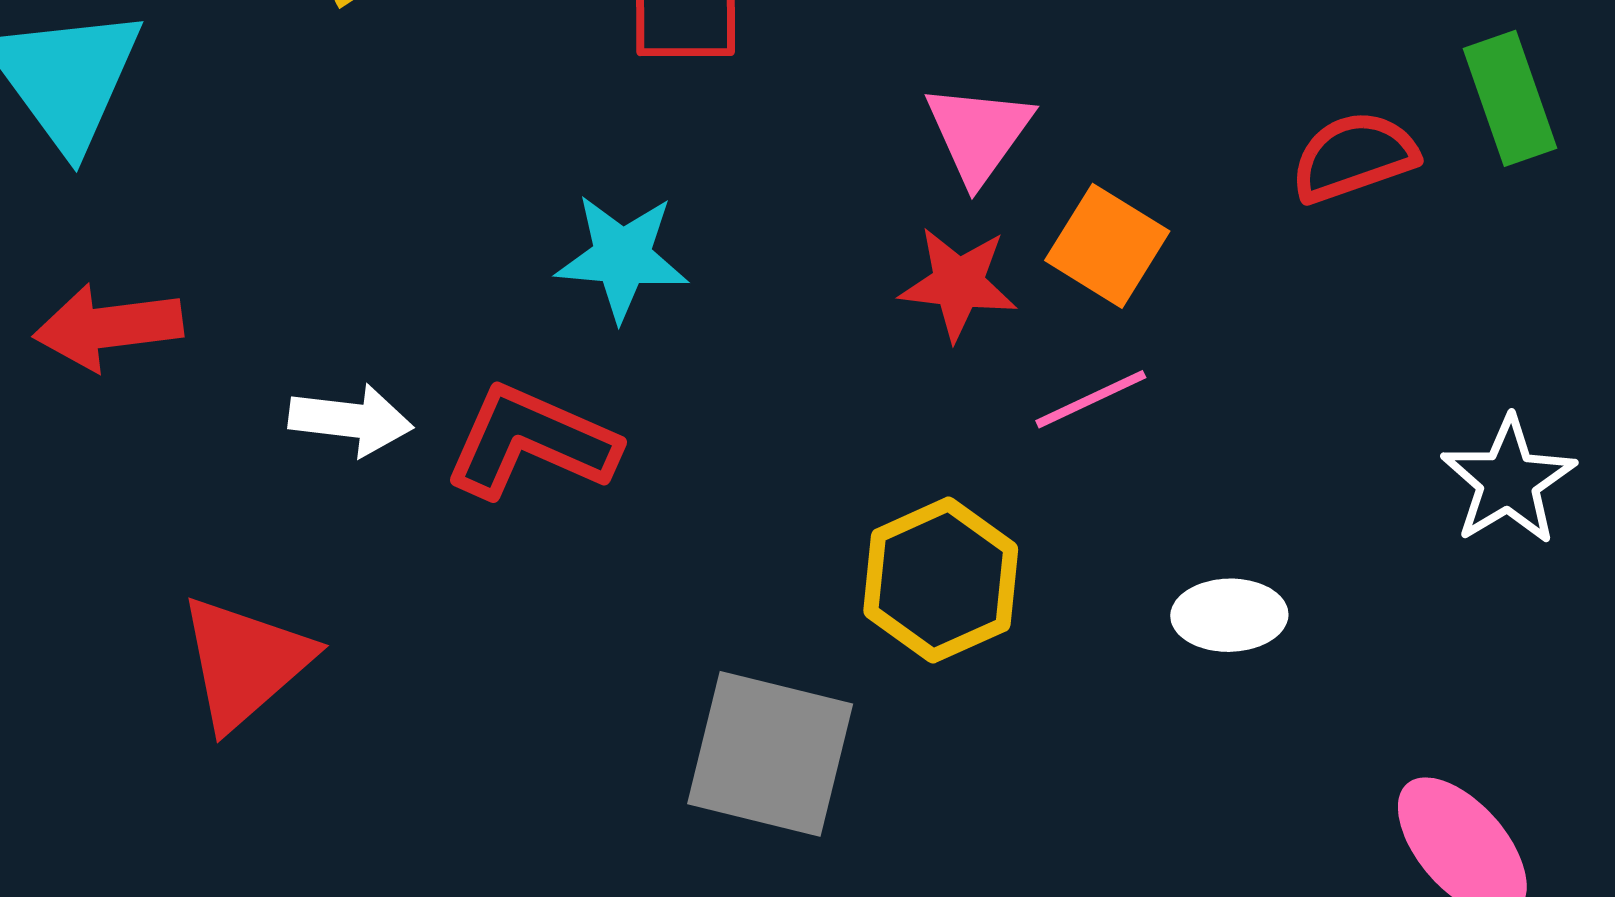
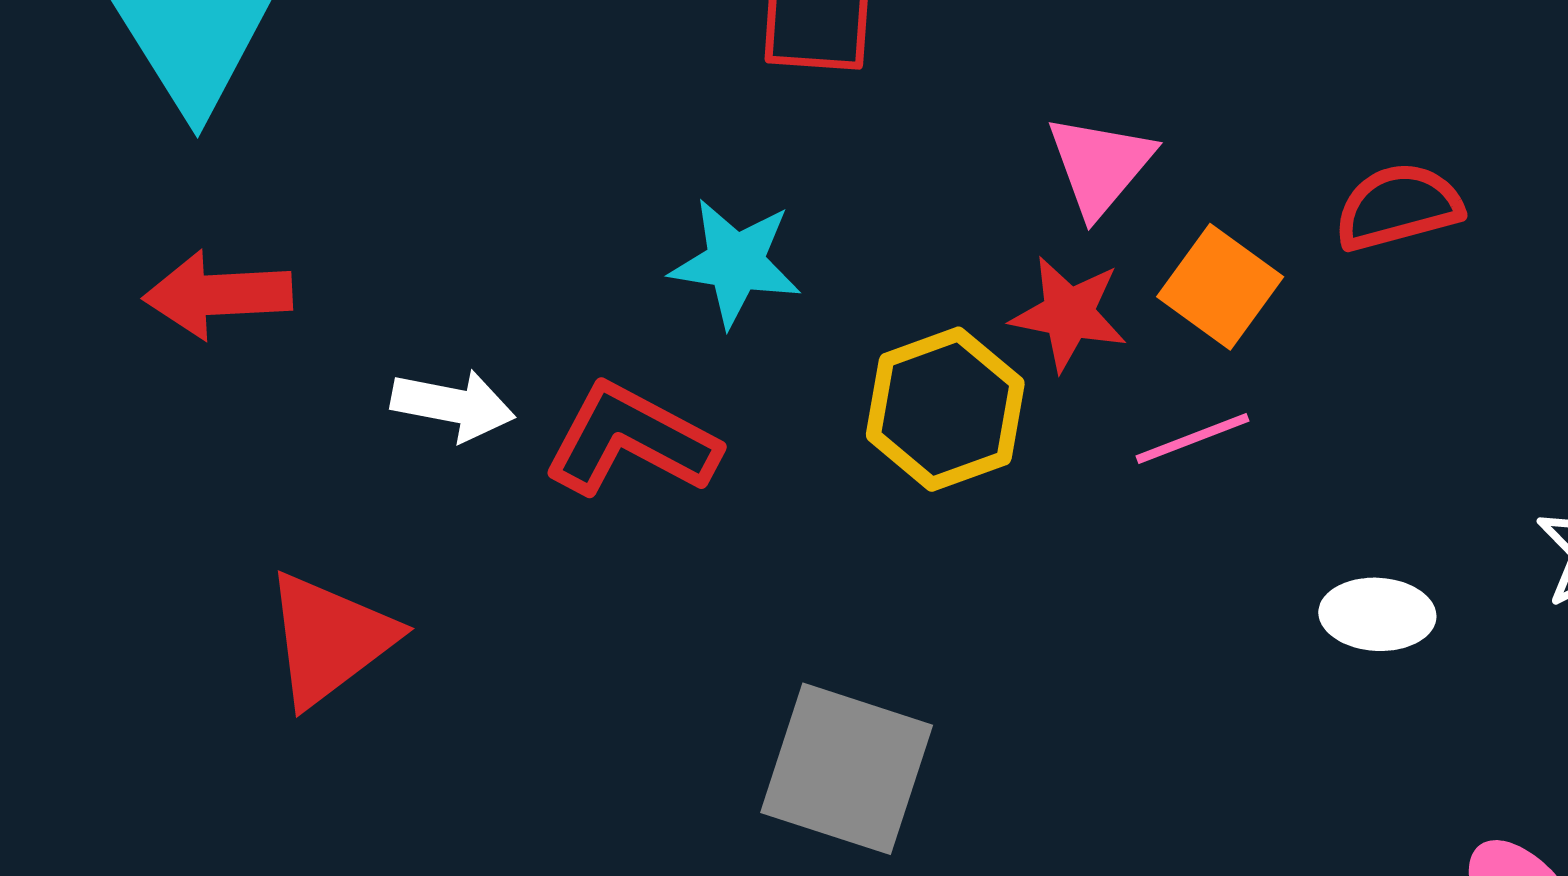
red semicircle: (1354, 157) -> (1398, 207), moved
yellow hexagon: (941, 580) -> (945, 409), moved
white ellipse: (1229, 615) -> (1377, 614), moved

